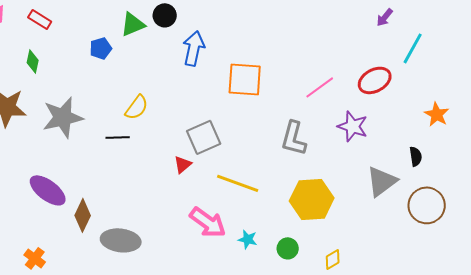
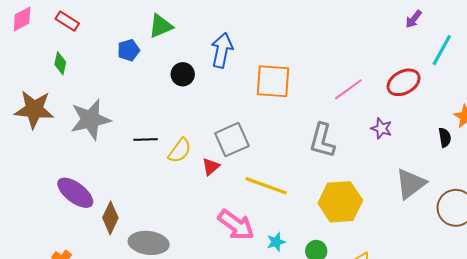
black circle: (165, 15) -> (183, 74), moved
yellow semicircle: (137, 107) -> (180, 151), moved
purple star: (353, 126) -> (381, 128), size x0.7
black semicircle: (416, 156) -> (445, 138), moved
cyan star: (248, 239) -> (276, 242), turned -30

